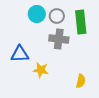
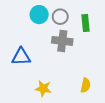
green rectangle: (81, 22) -> (86, 23), size x0.7
yellow star: (41, 70) -> (43, 88), moved

